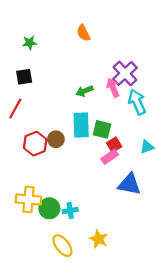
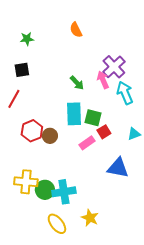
green arrow: (84, 91) -> (77, 83), turned -112
brown circle: (56, 139) -> (50, 136), moved
pink rectangle: (110, 157) -> (87, 143), moved
cyan cross: (70, 210) -> (64, 192), size x1.6

